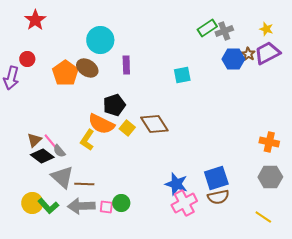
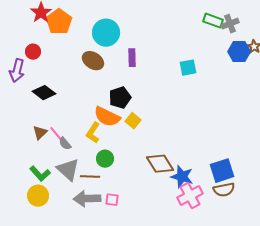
green rectangle: (207, 28) -> (213, 21), turned 54
orange pentagon: (65, 73) -> (59, 22), moved
brown diamond: (154, 124) -> (160, 164), moved
black diamond: (42, 156) -> (44, 93), moved
green circle: (121, 203) -> (105, 159), moved
green L-shape: (48, 206) -> (40, 174), moved

